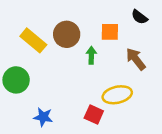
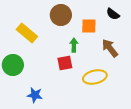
brown circle: (67, 34) -> (61, 15), moved
red square: (94, 115) -> (65, 63), moved, turned -35

